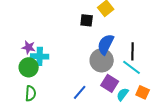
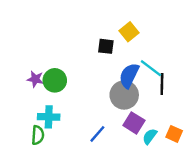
cyan cross: (40, 56) -> (49, 117), moved
green circle: (29, 67) -> (55, 80), moved
cyan line: (132, 67) -> (151, 68), moved

